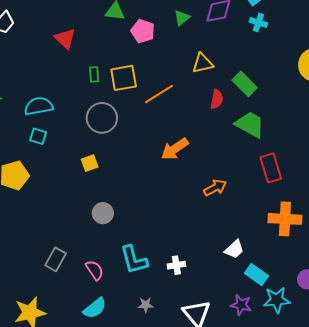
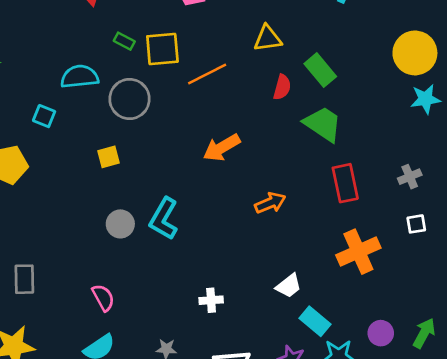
green rectangle: (94, 74) -> (124, 41), turned -63
cyan semicircle: (39, 106) -> (80, 77), moved
orange cross: (285, 219) -> (358, 252), turned -32
gray rectangle: (56, 259) -> (24, 279), moved, turned -35
cyan L-shape: (134, 260) -> (164, 219), moved, turned 40

